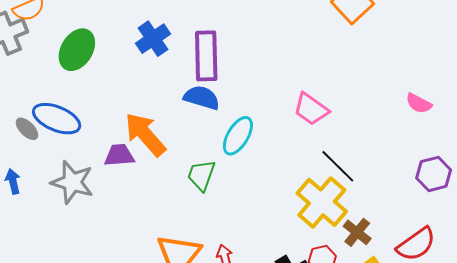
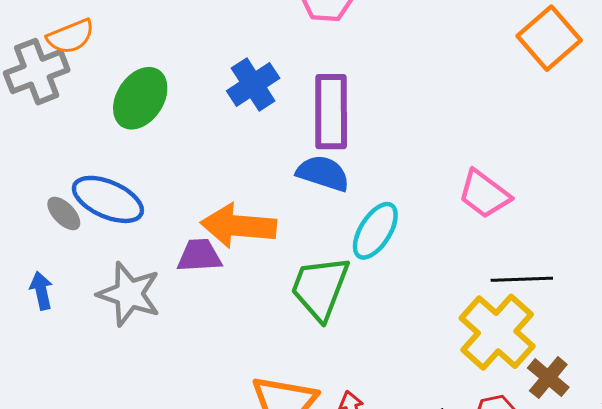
orange arrow: (145, 134) -> (238, 226), turned -45
black line: (338, 166) -> (522, 279), turned -48
green trapezoid: (201, 175) -> (320, 288), size x1.4

